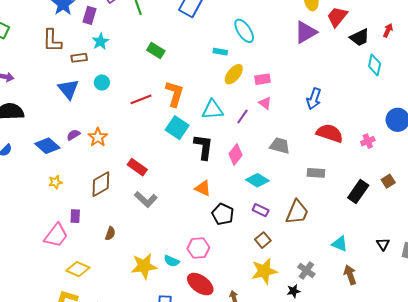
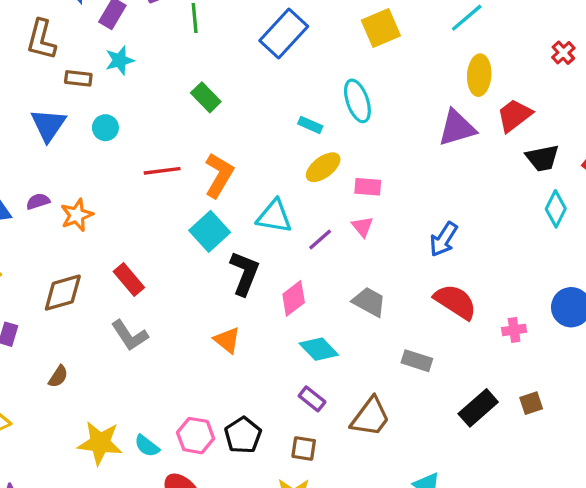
black pentagon: (223, 214) -> (243, 435), moved
brown square: (263, 240) -> (304, 448), turned 35

